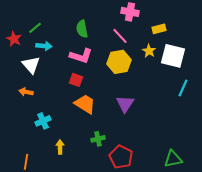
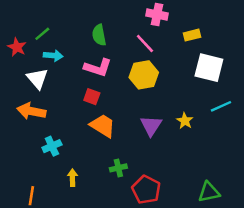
yellow star: (149, 51) -> (185, 121), moved
cyan line: (183, 88) -> (221, 106), turned 42
orange arrow: (26, 92) -> (31, 111), size x1.6

